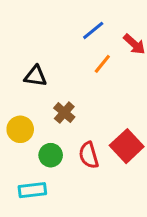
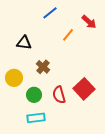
blue line: (93, 30) -> (50, 13), moved
cyan rectangle: (32, 190) -> (36, 118), moved

